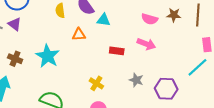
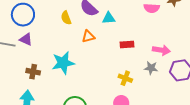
pink arrow: (146, 44) -> (161, 50), moved
cyan star: (48, 56) -> (63, 63), turned -30
yellow cross: (96, 83) -> (125, 78), moved

